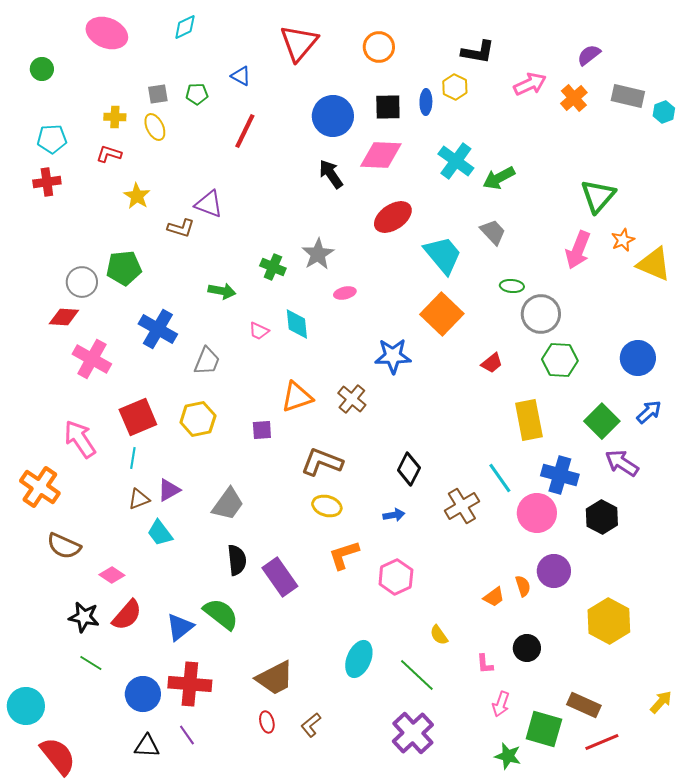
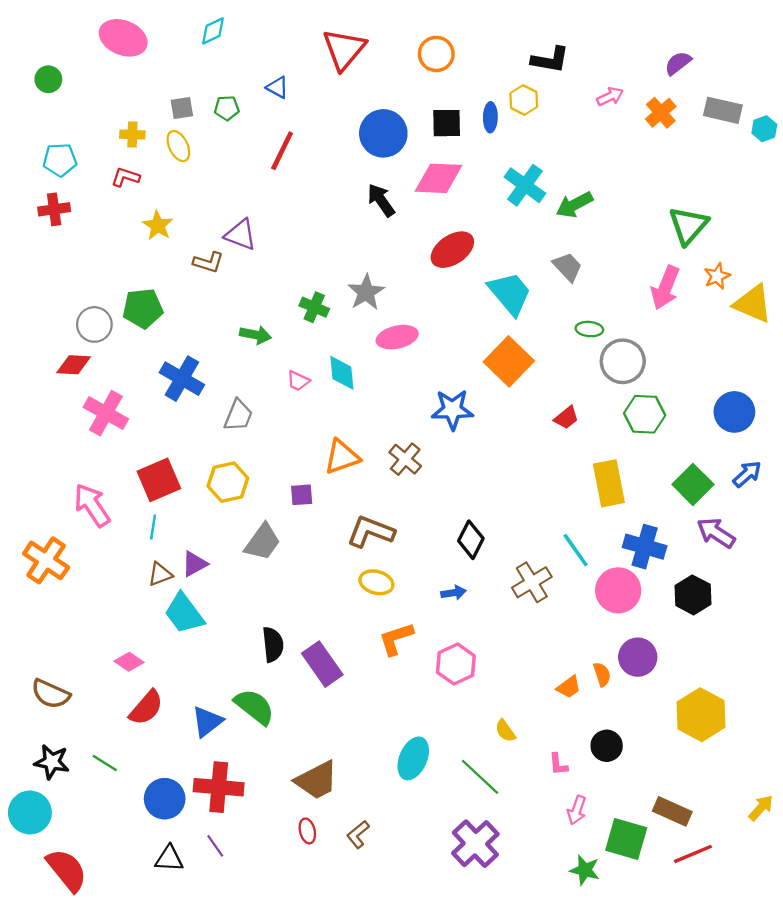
pink arrow: (530, 84) -> (610, 97), size x0.7
pink ellipse: (345, 293) -> (397, 337), size x1.6
gray trapezoid: (228, 504) -> (262, 542), moved
cyan trapezoid: (160, 533) -> (184, 613), size x1.4
brown semicircle: (64, 546) -> (51, 694), moved
black star: (84, 617) -> (52, 762), moved

